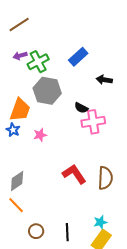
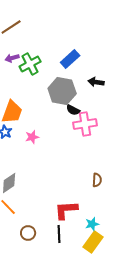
gray hexagon: (47, 91) -> (62, 91), moved
red L-shape: (74, 174) -> (66, 210), moved, turned -60
brown semicircle: (105, 178) -> (97, 180), size x0.6

